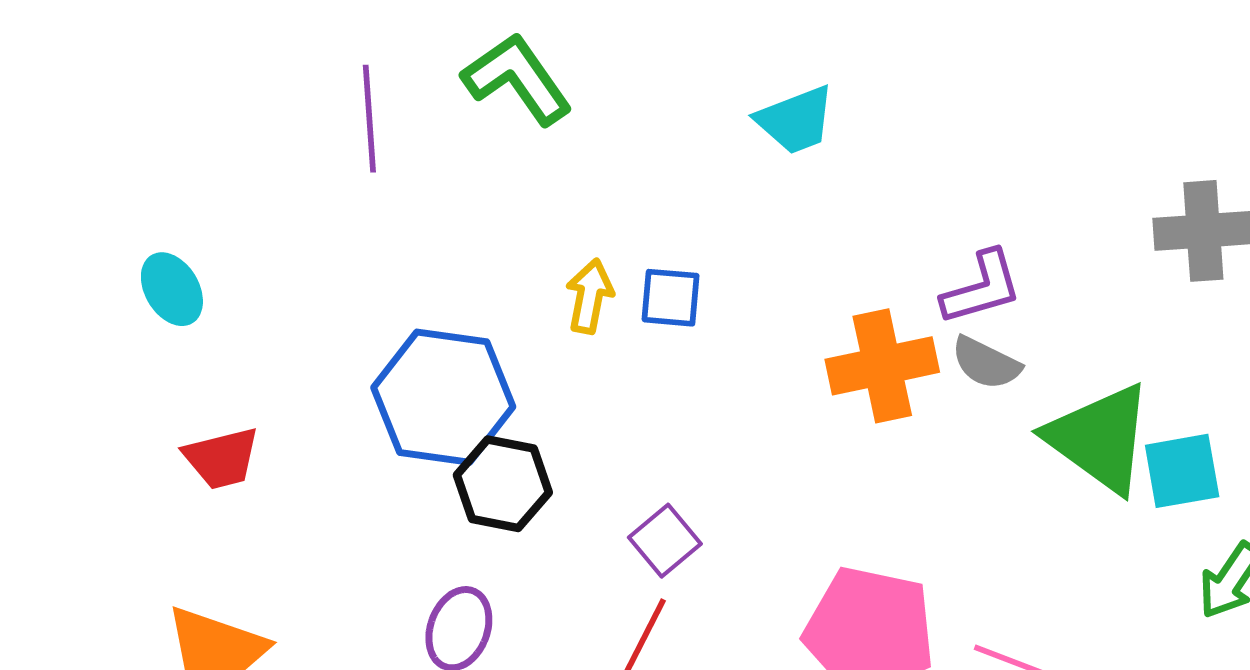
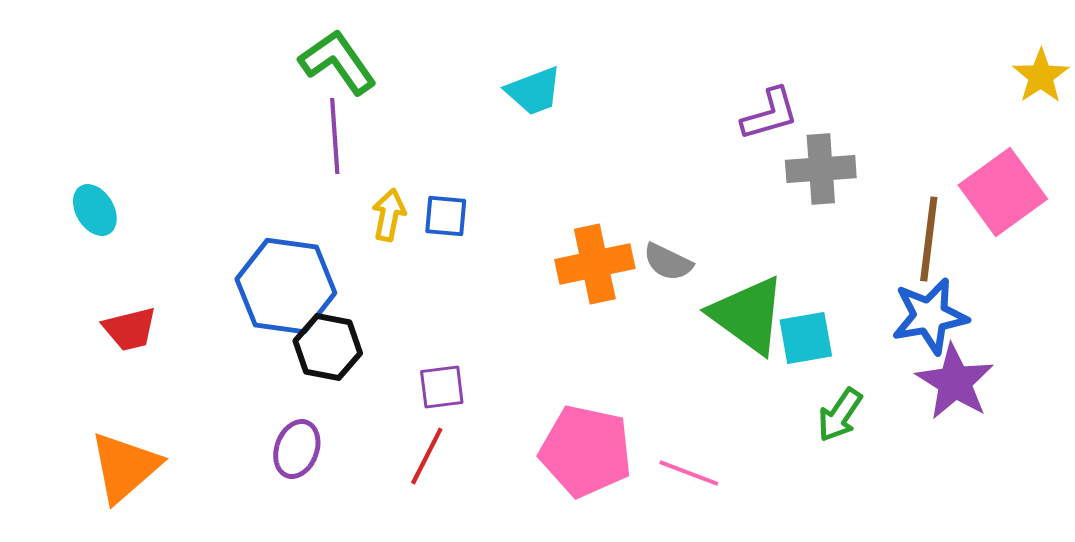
purple line: (369, 119) -> (335, 136), moved
purple L-shape: (982, 288) -> (770, 114), moved
purple square: (665, 541) -> (442, 387), turned 33

